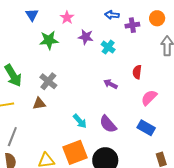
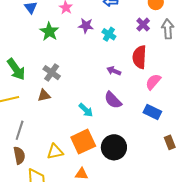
purple cross: (132, 25) -> (143, 25), moved, turned -32
green star: (49, 40) -> (49, 32), turned -30
red semicircle: (137, 72) -> (140, 57), size x1.6
purple semicircle: (108, 124) -> (113, 100), moved

